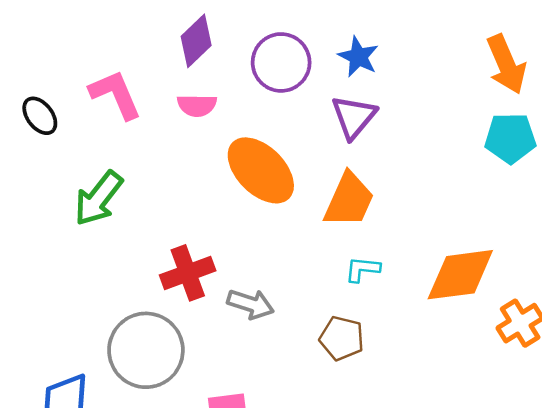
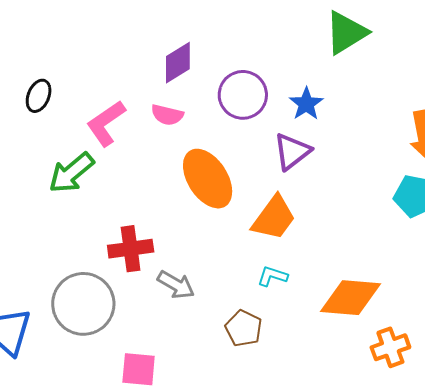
pink L-shape: (115, 94) -> (106, 123), moved, turned -114
black ellipse: (40, 116) -> (39, 96), turned 48

